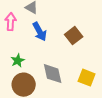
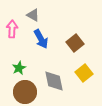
yellow square: (87, 78) -> (84, 73), moved, turned 30

